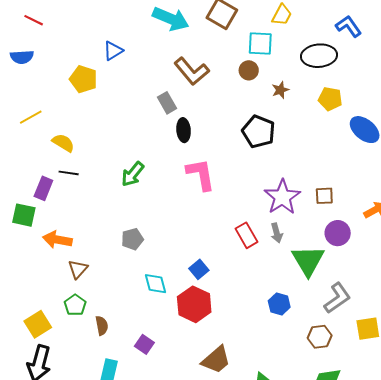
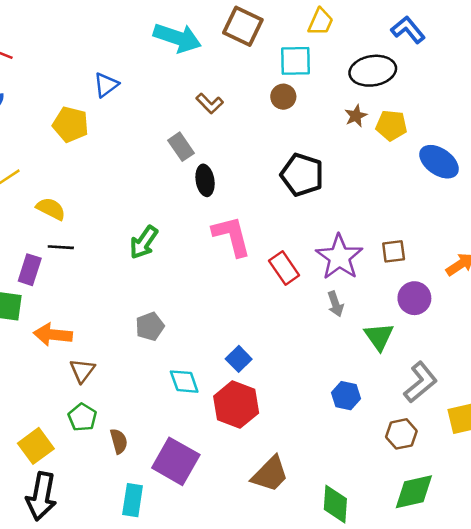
brown L-shape: (192, 71) -> (210, 103), size x0.6
brown star: (280, 90) -> (356, 116), moved
red rectangle: (247, 235) -> (284, 268), moved
green triangle: (308, 261) -> (379, 337), size x0.7
purple square: (144, 344) -> (176, 461), size x1.8

